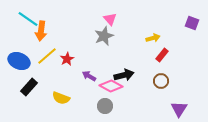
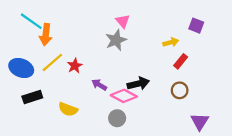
purple square: (192, 23) -> (196, 26), moved
black rectangle: (29, 87) -> (32, 97), turned 30

